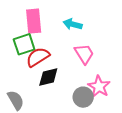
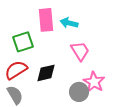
pink rectangle: (34, 21) -> (46, 20), moved
red semicircle: (38, 57) -> (16, 70), moved

